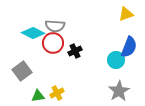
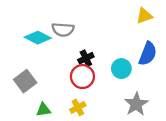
red circle: (53, 43) -> (82, 77), moved
cyan circle: (116, 60) -> (121, 69), moved
yellow cross: (57, 93) -> (78, 107), moved

